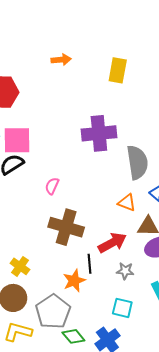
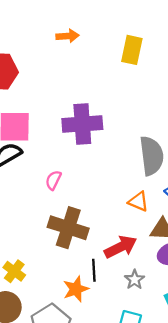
purple cross: (99, 133) -> (82, 124), moved
gray star: (125, 271) -> (135, 280), turned 30

